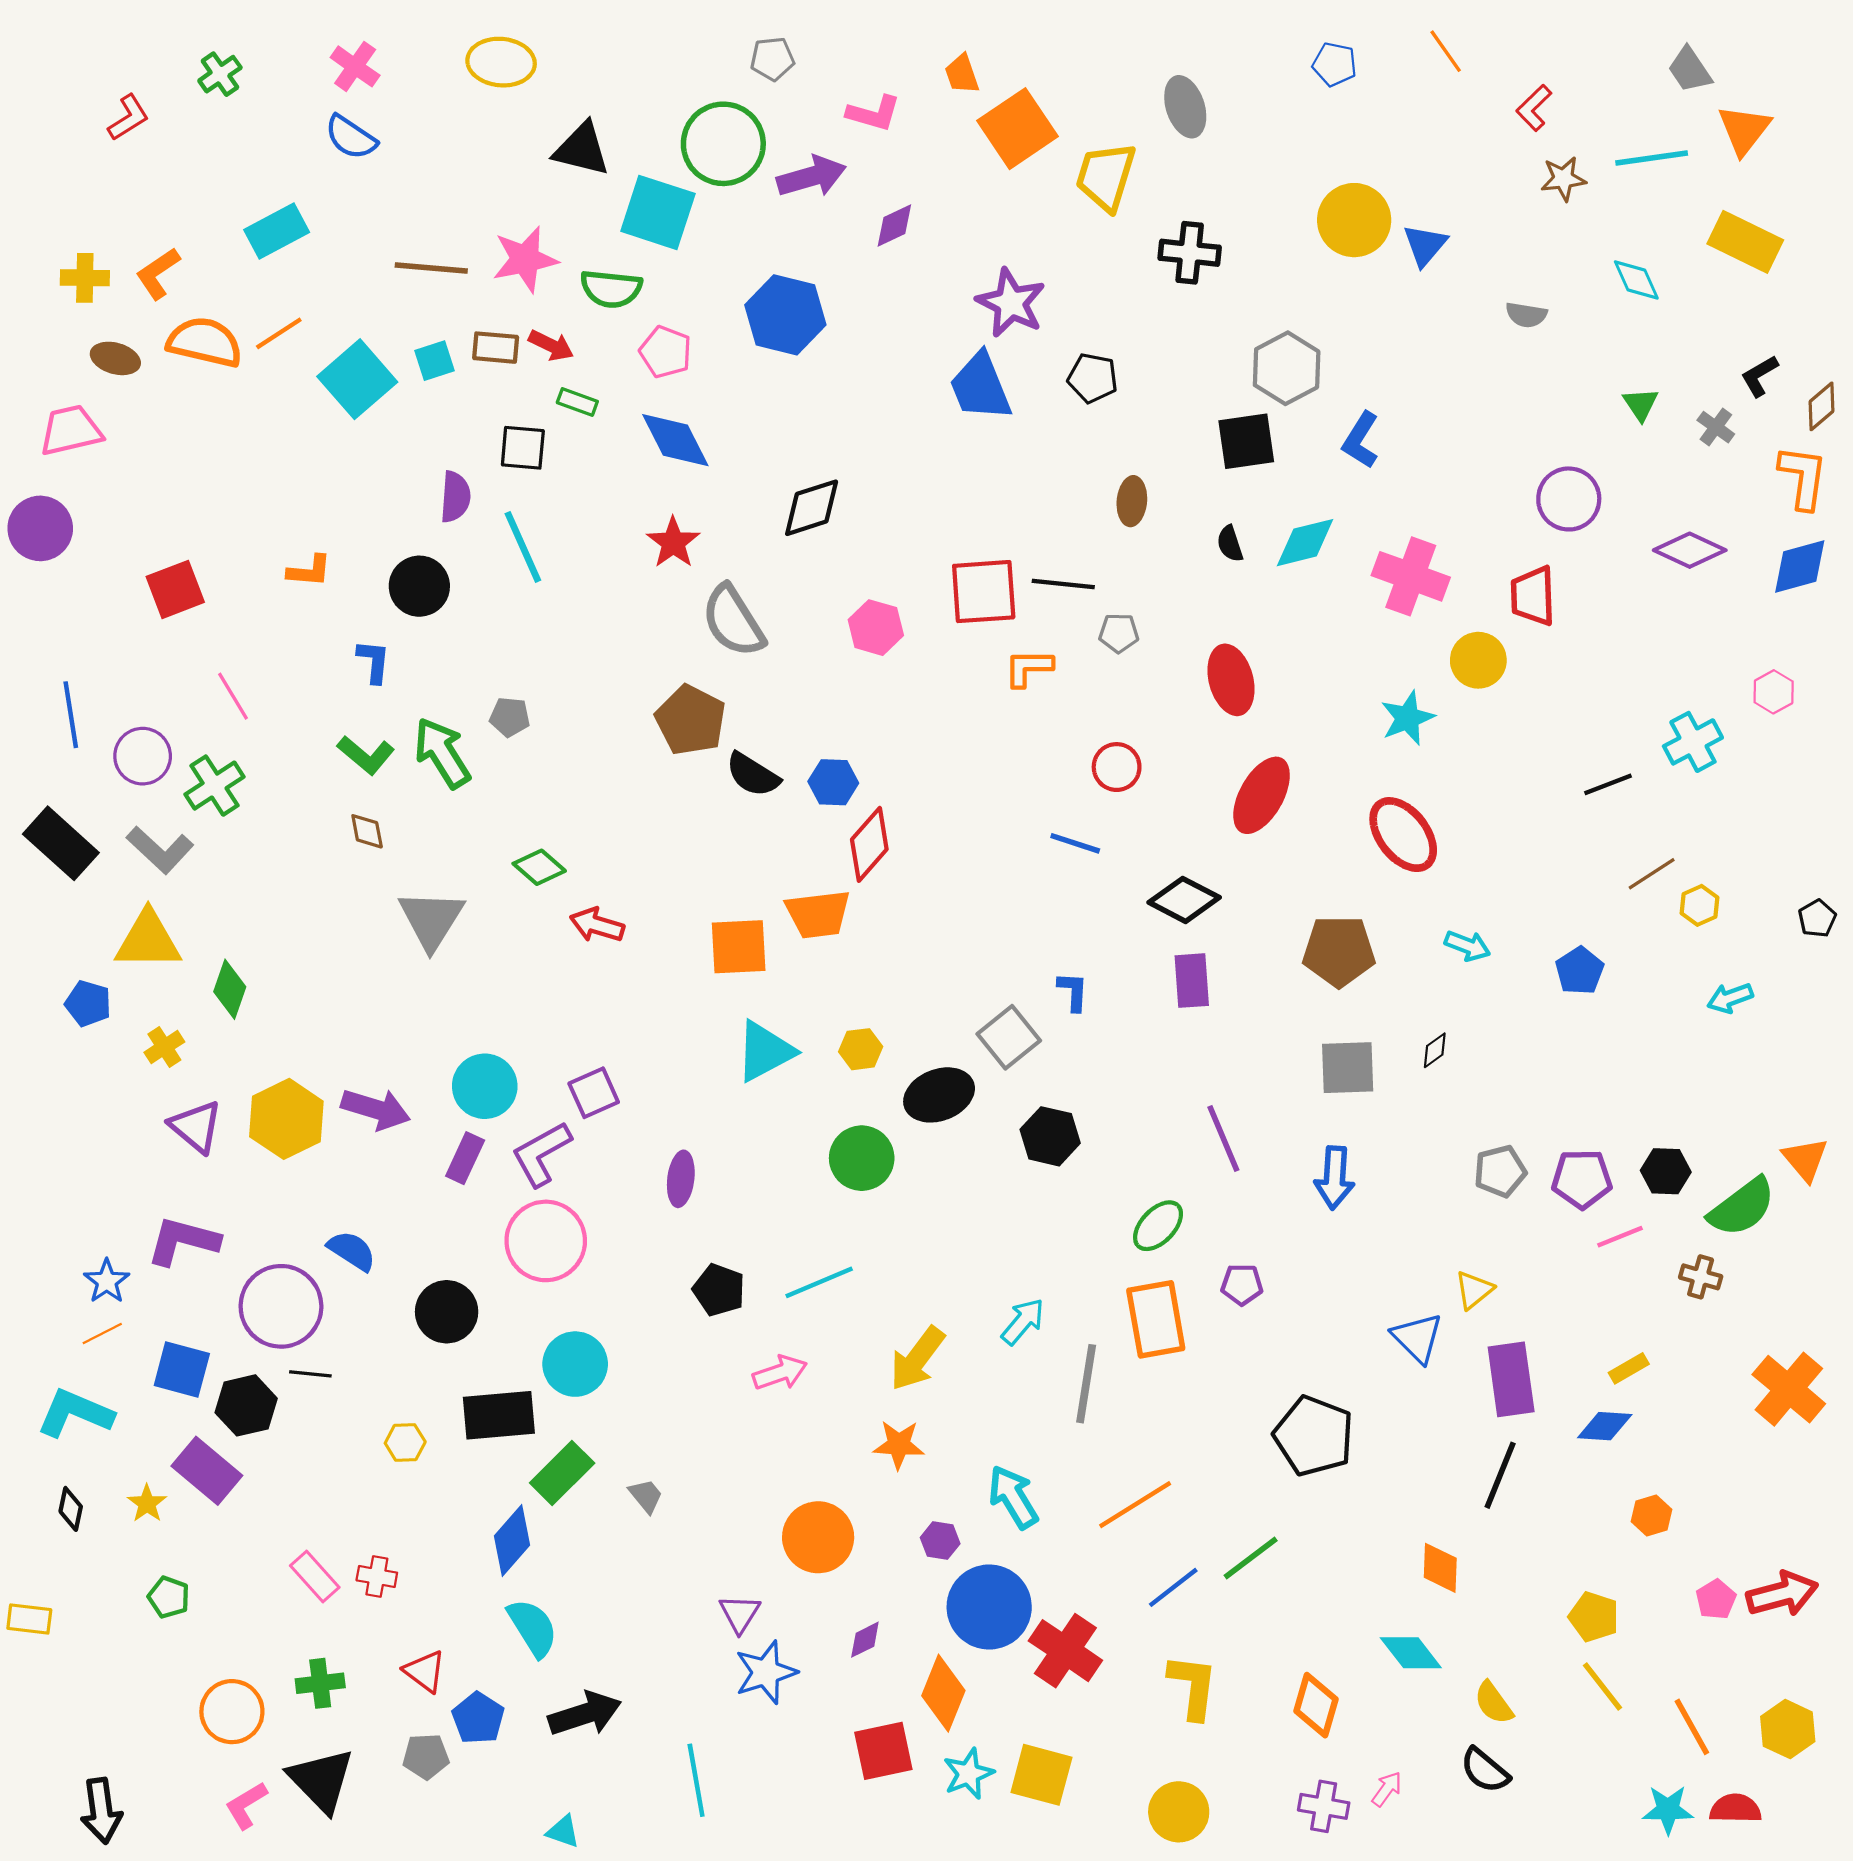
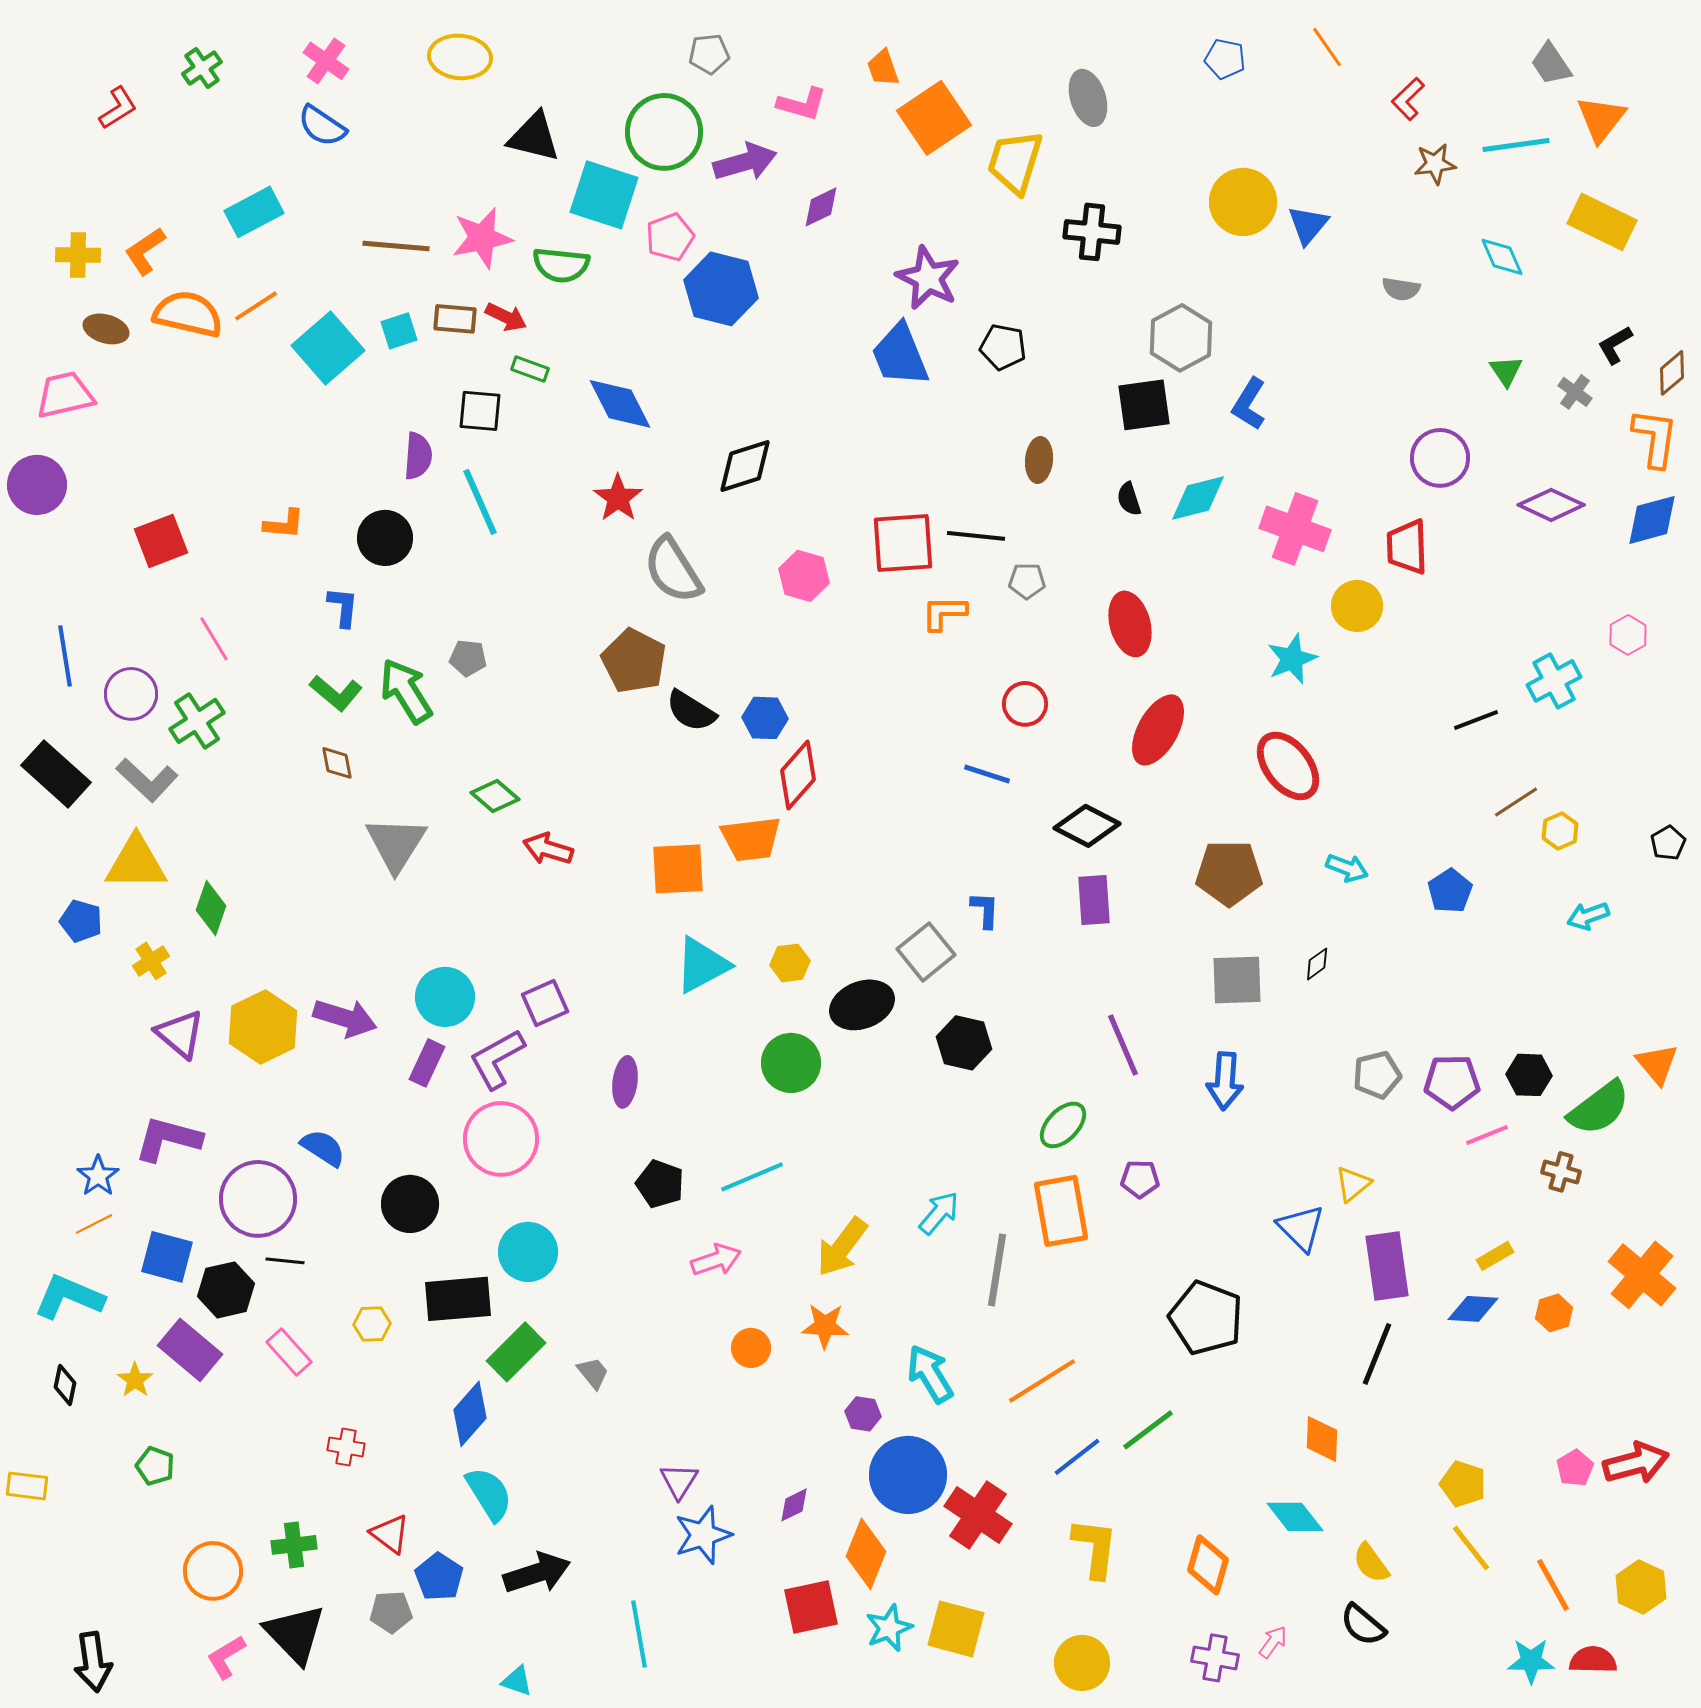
pink pentagon: (666, 352) -> (670, 237), moved, turned 30
orange hexagon: (1652, 1515) -> (1554, 1313), moved
orange circle: (818, 1537) -> (751, 1348), moved, size x0.6
pink rectangle: (315, 1577) -> (289, 1352), moved

